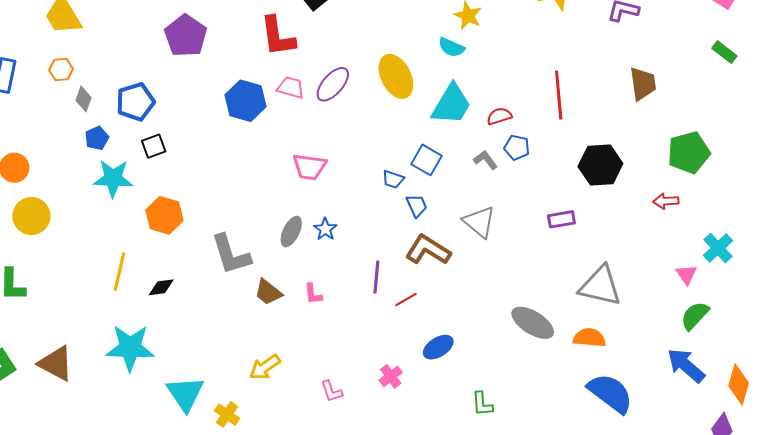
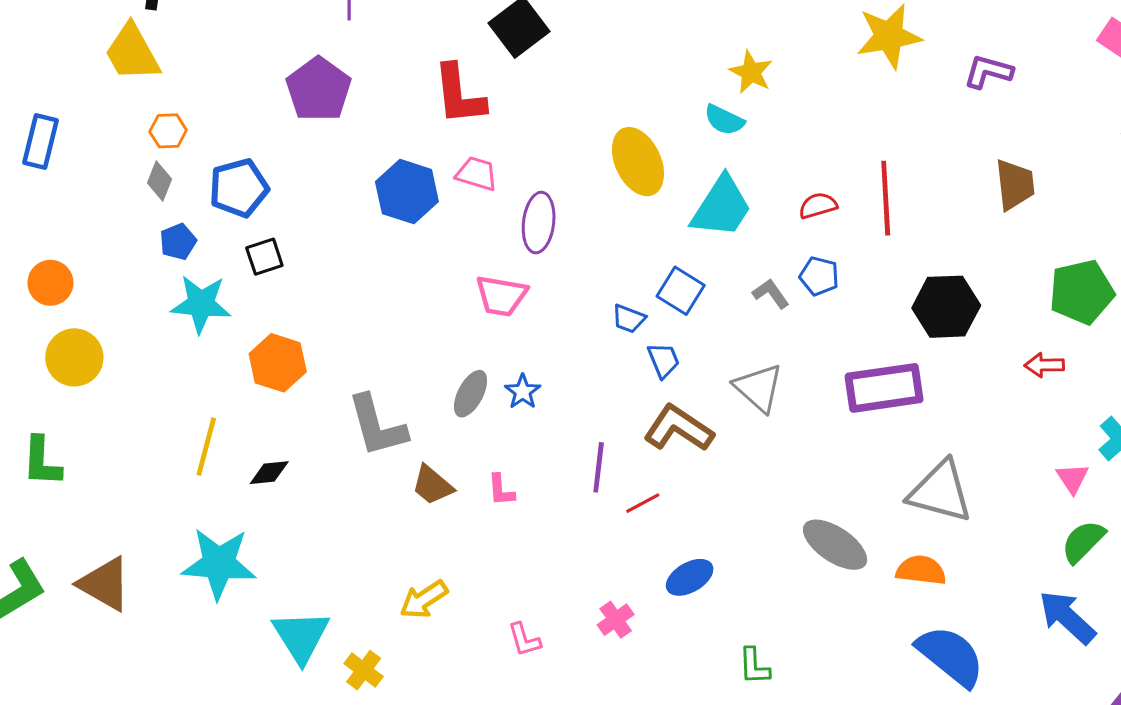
orange hexagon: (61, 70) -> (168, 131), moved
purple ellipse: (333, 84) -> (539, 223), moved, turned -36
red semicircle: (499, 116) -> (818, 206), moved
purple rectangle: (561, 219) -> (884, 388), size x1.8

